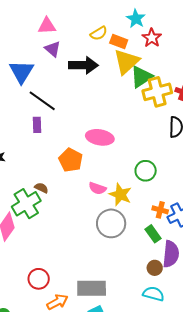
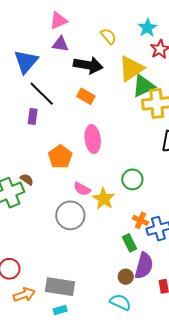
pink triangle: (47, 26) -> (58, 20), turned -30
yellow semicircle: (99, 33) -> (108, 36), turned -108
orange rectangle: (119, 42) -> (86, 96), moved
purple triangle: (53, 49) -> (60, 44), turned -42
pink ellipse: (100, 137) -> (93, 139), turned 64
gray circle: (111, 223) -> (70, 215), moved

